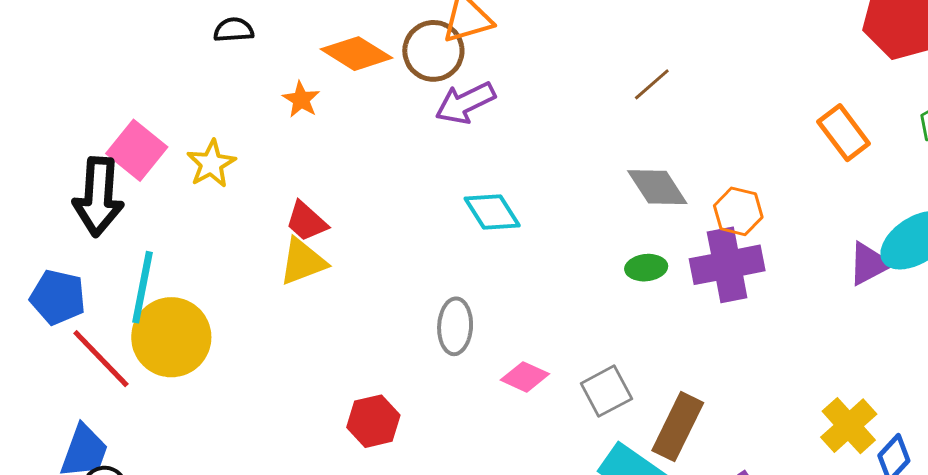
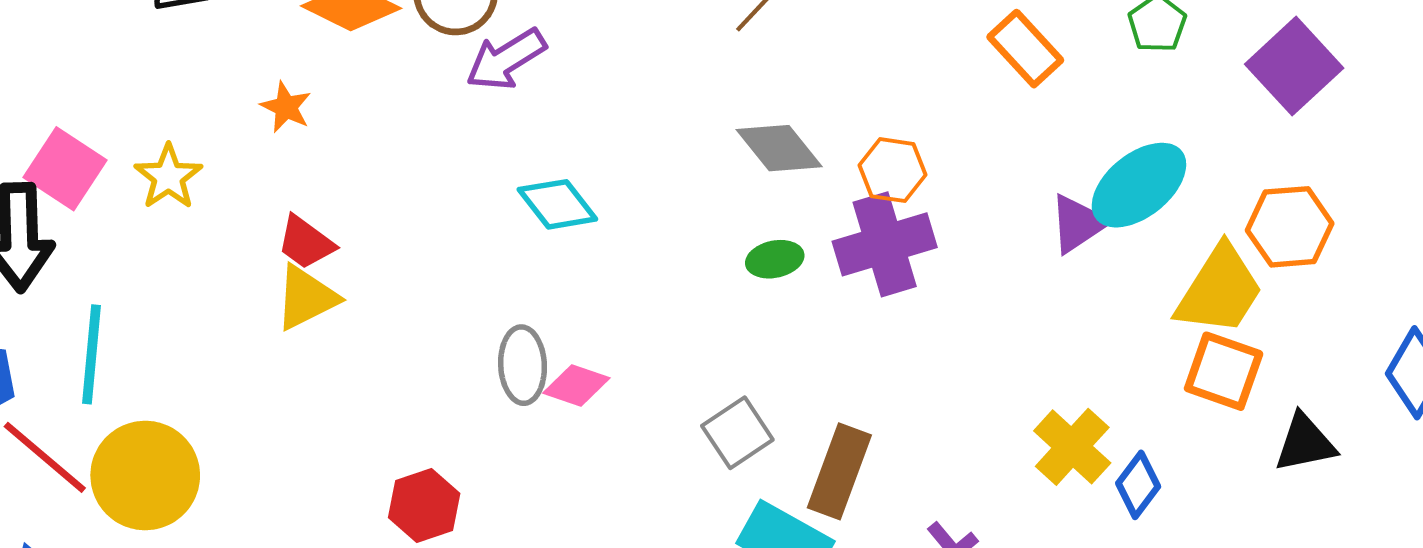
orange star: (301, 100) -> (286, 107), moved
yellow circle: (171, 337) -> (145, 476), moved
pink diamond: (525, 377) -> (576, 385), moved

